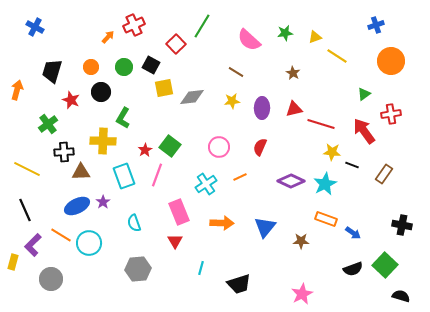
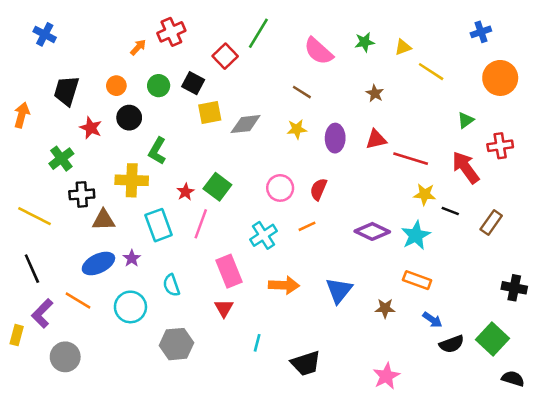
red semicircle: (260, 147) -> (318, 189), moved
blue arrow: (353, 233) -> (432, 320), moved
cyan circle: (89, 243) -> (130, 307), moved

